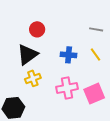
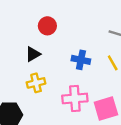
black triangle: (28, 55) -> (33, 54), size x0.6

